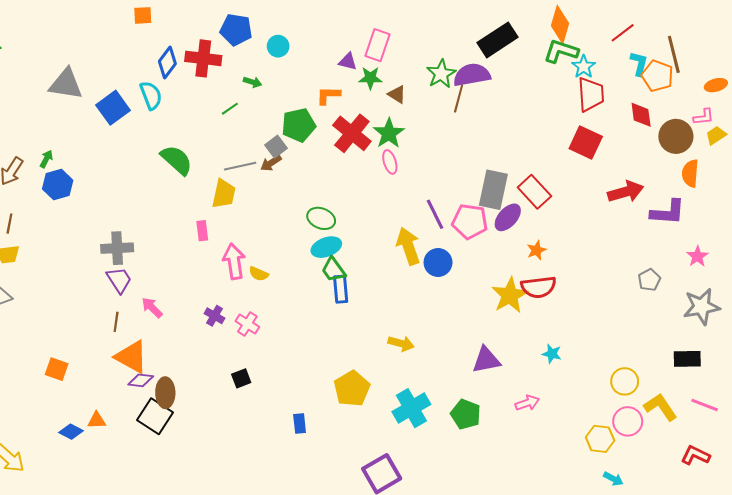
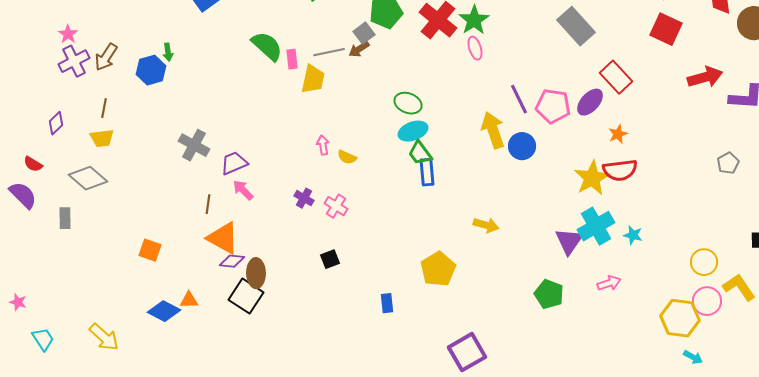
green arrow: (46, 159) -> (168, 52), moved, turned 144
gray rectangle: (493, 190) -> (576, 26), moved, turned -54
pink rectangle: (202, 231) -> (292, 59), moved
gray cross: (117, 248) -> (194, 145), moved, turned 32
pink arrow: (234, 261) -> (323, 145), size x0.6
purple trapezoid: (119, 280) -> (234, 163), moved, turned -80
purple triangle: (486, 360) -> (569, 241), turned -44
cyan cross: (411, 408) -> (596, 226), moved
blue diamond: (71, 432) -> (164, 311), size x1.4
yellow hexagon: (600, 439) -> (680, 318), size x1.4

